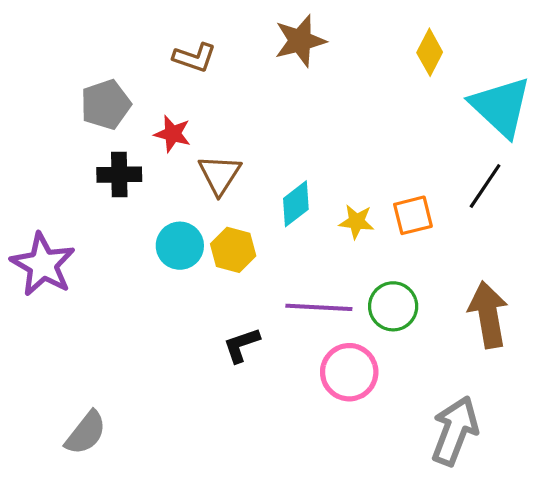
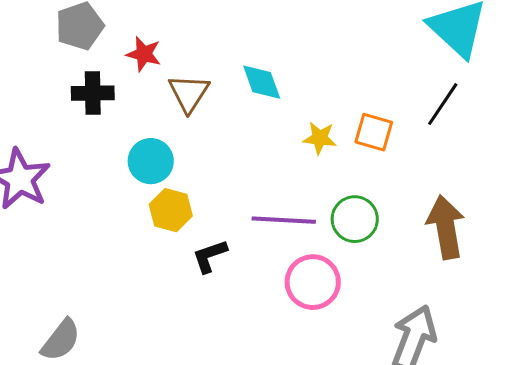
cyan diamond: (296, 204) -> (262, 82), moved, turned -72
orange square: (413, 215) -> (374, 132), turned 30
yellow hexagon: (233, 250) -> (171, 210), moved

